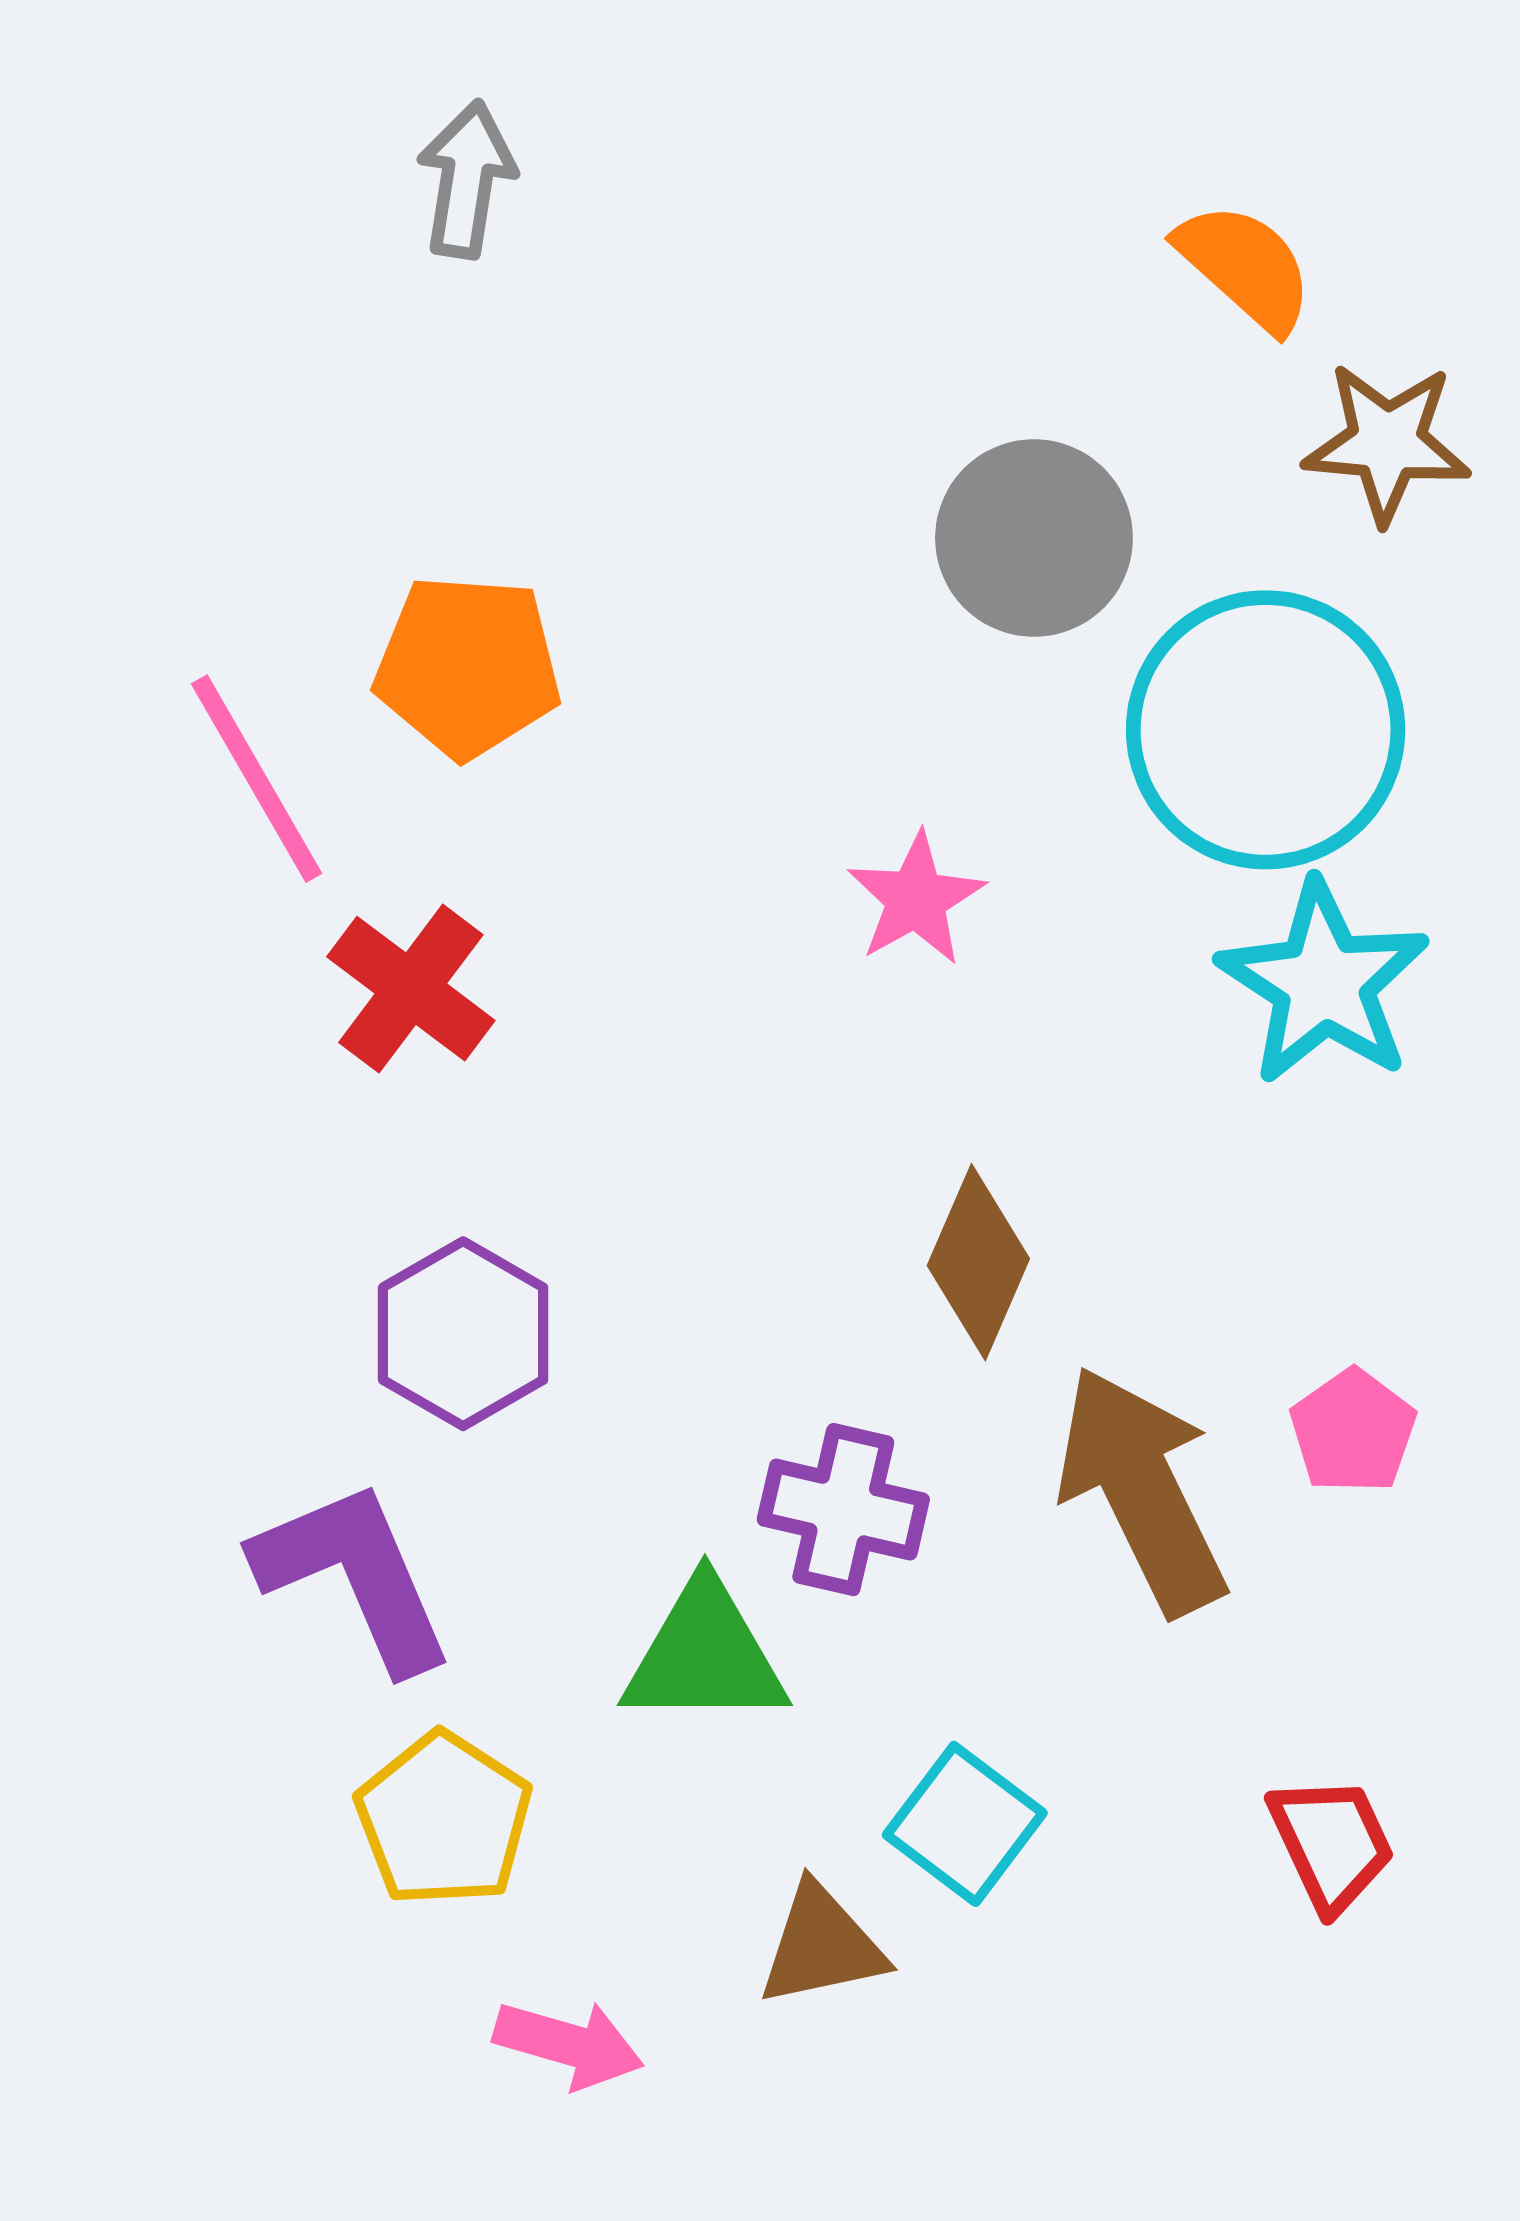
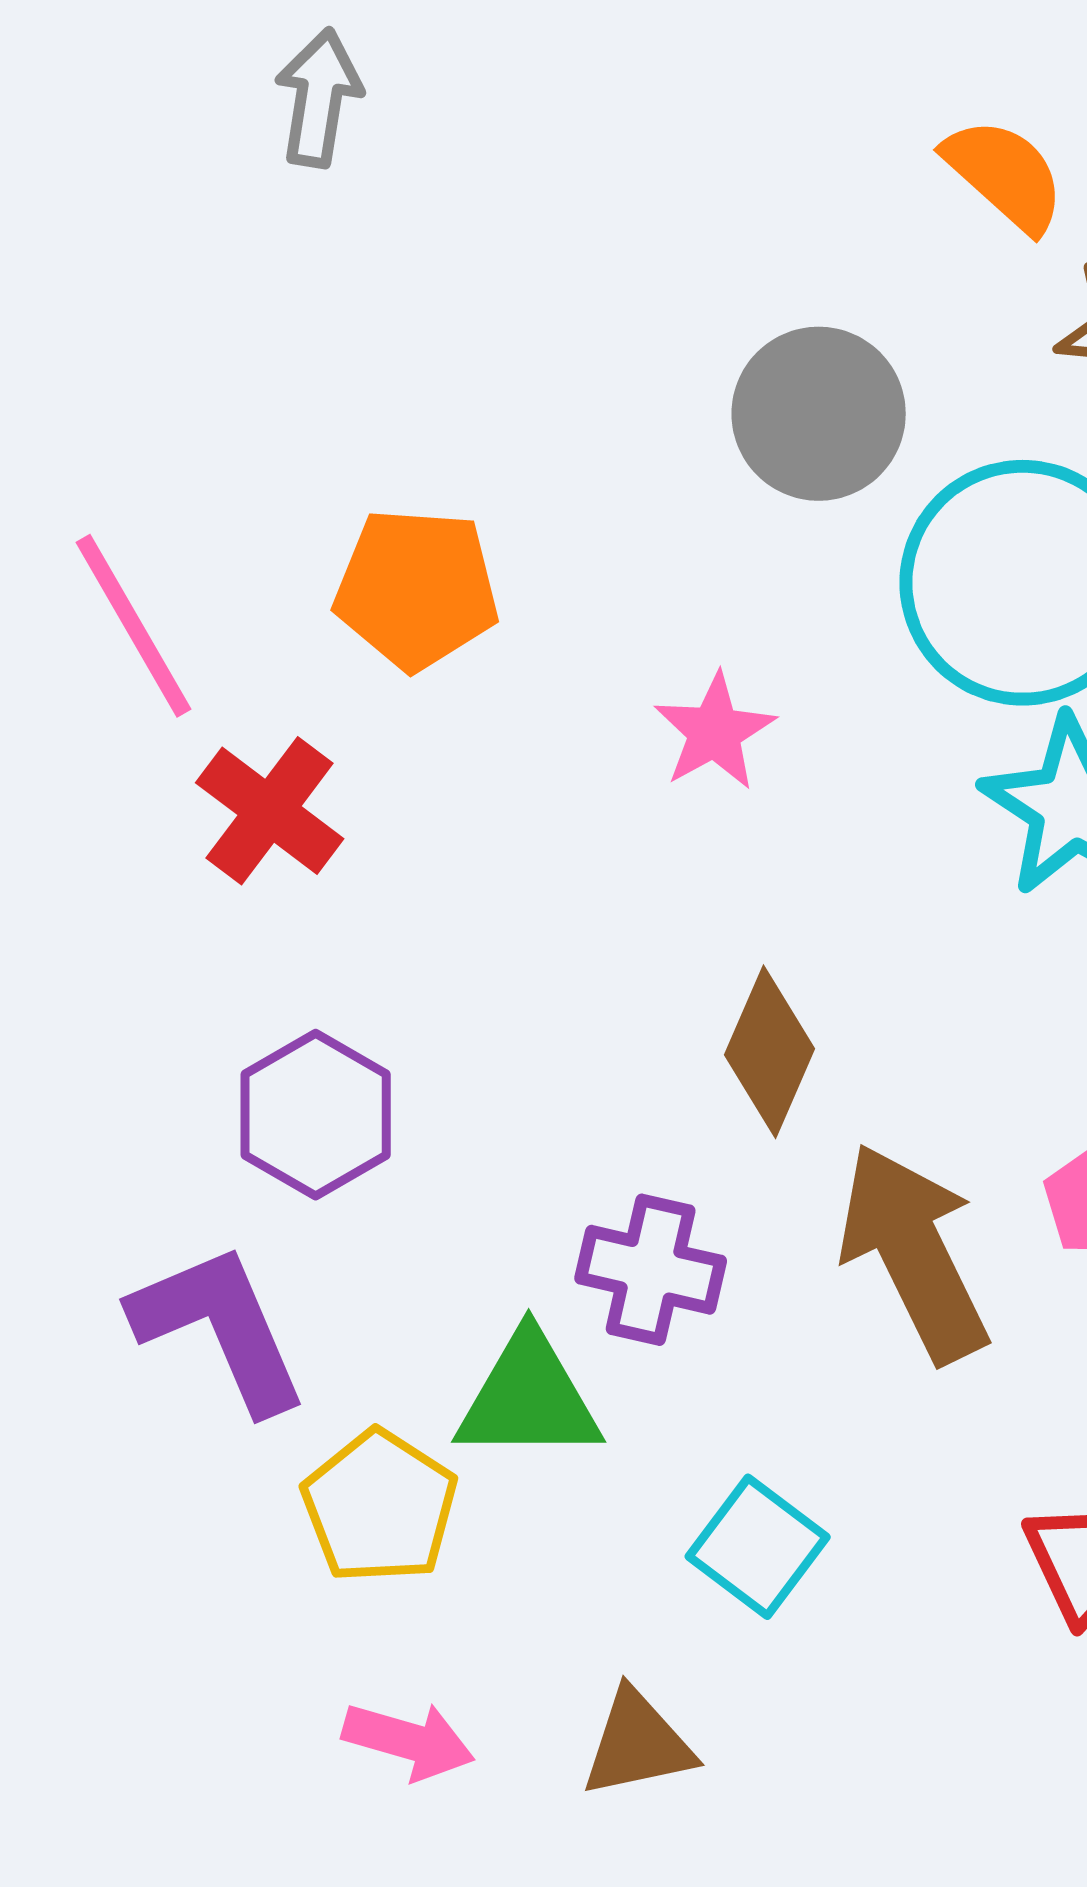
orange pentagon: (468, 666) -> (417, 589), moved
yellow pentagon: (444, 1819) -> (380, 1507), moved
brown triangle: (822, 1945) -> (638, 1744), moved

